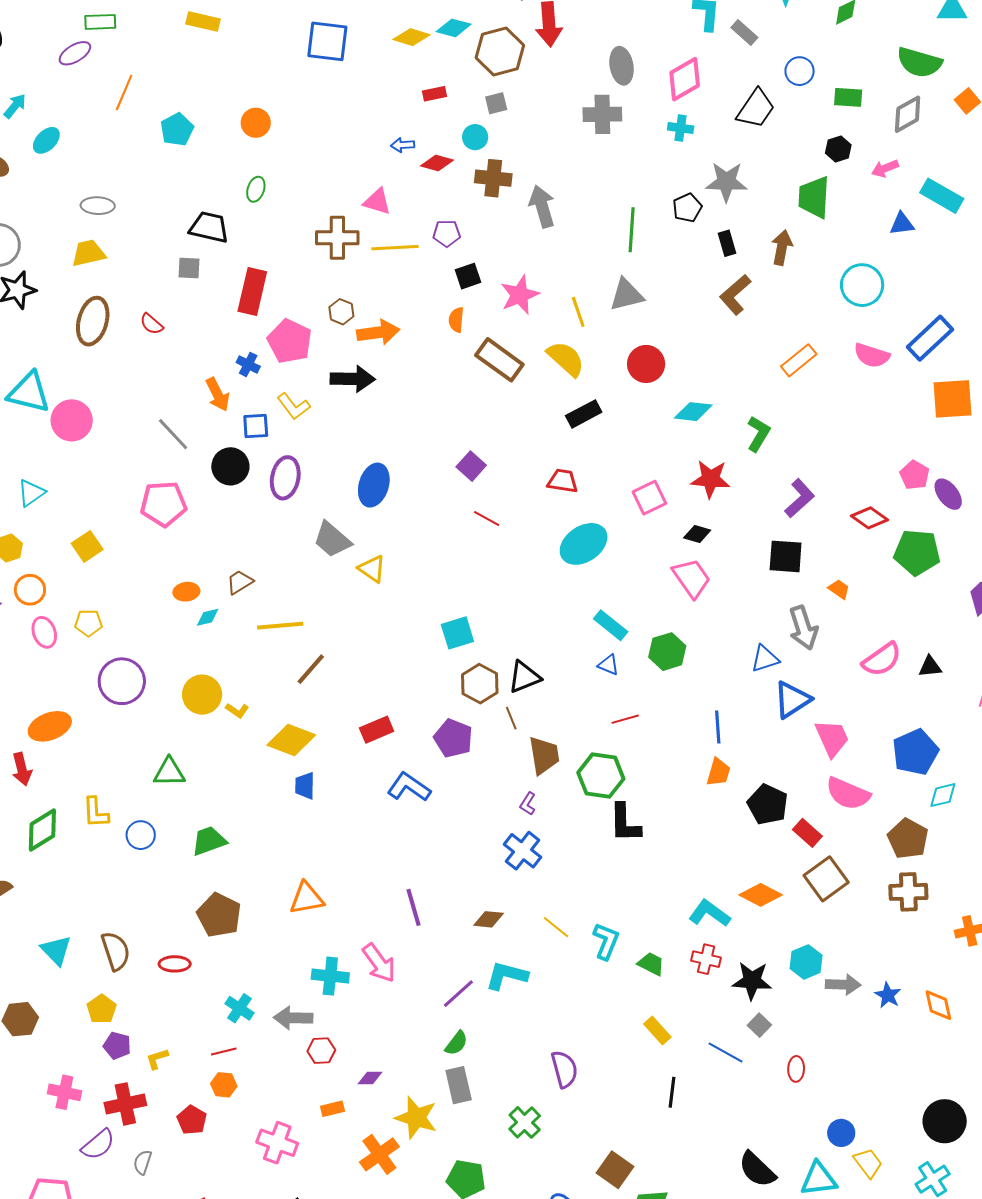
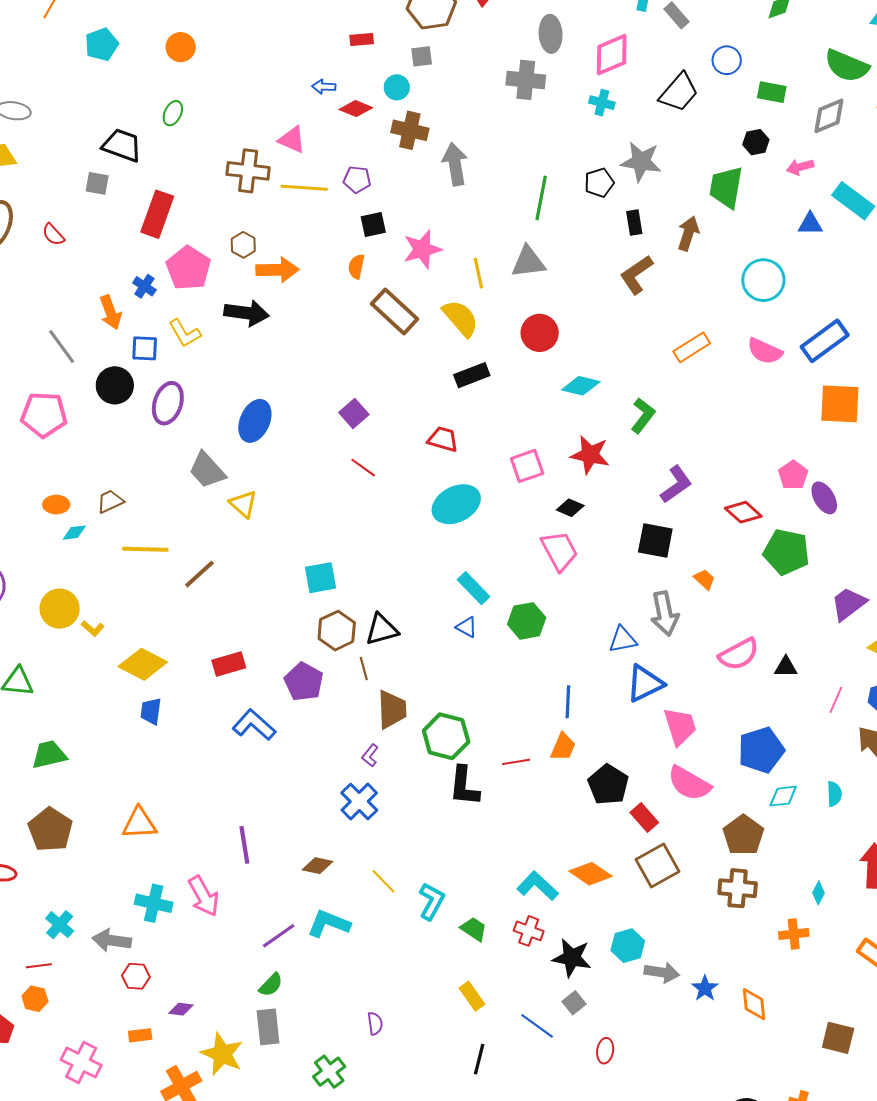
brown line: (311, 669) -> (199, 574), moved
red line: (625, 719) -> (516, 762), moved
purple semicircle: (564, 1069) -> (375, 1023), size x0.6

